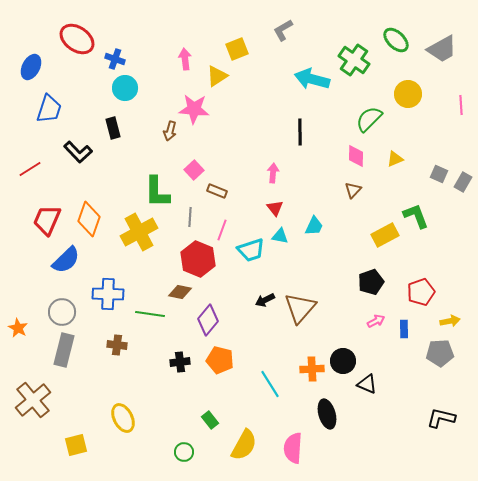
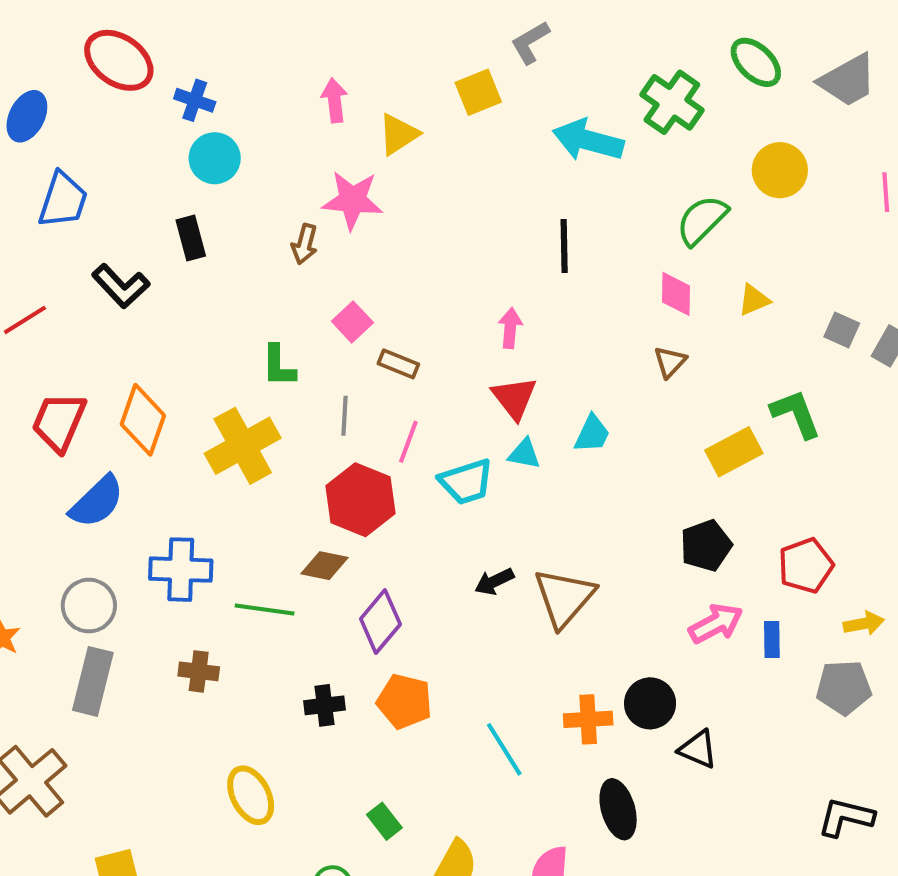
yellow square: (237, 49) -> (478, 92), moved
green L-shape: (157, 192) -> (279, 366), size x0.7
red triangle: (275, 208) -> (514, 398), size x1.4
pink arrow: (376, 321) -> (716, 624), size x1.5
yellow ellipse: (123, 418) -> (251, 795), moved

